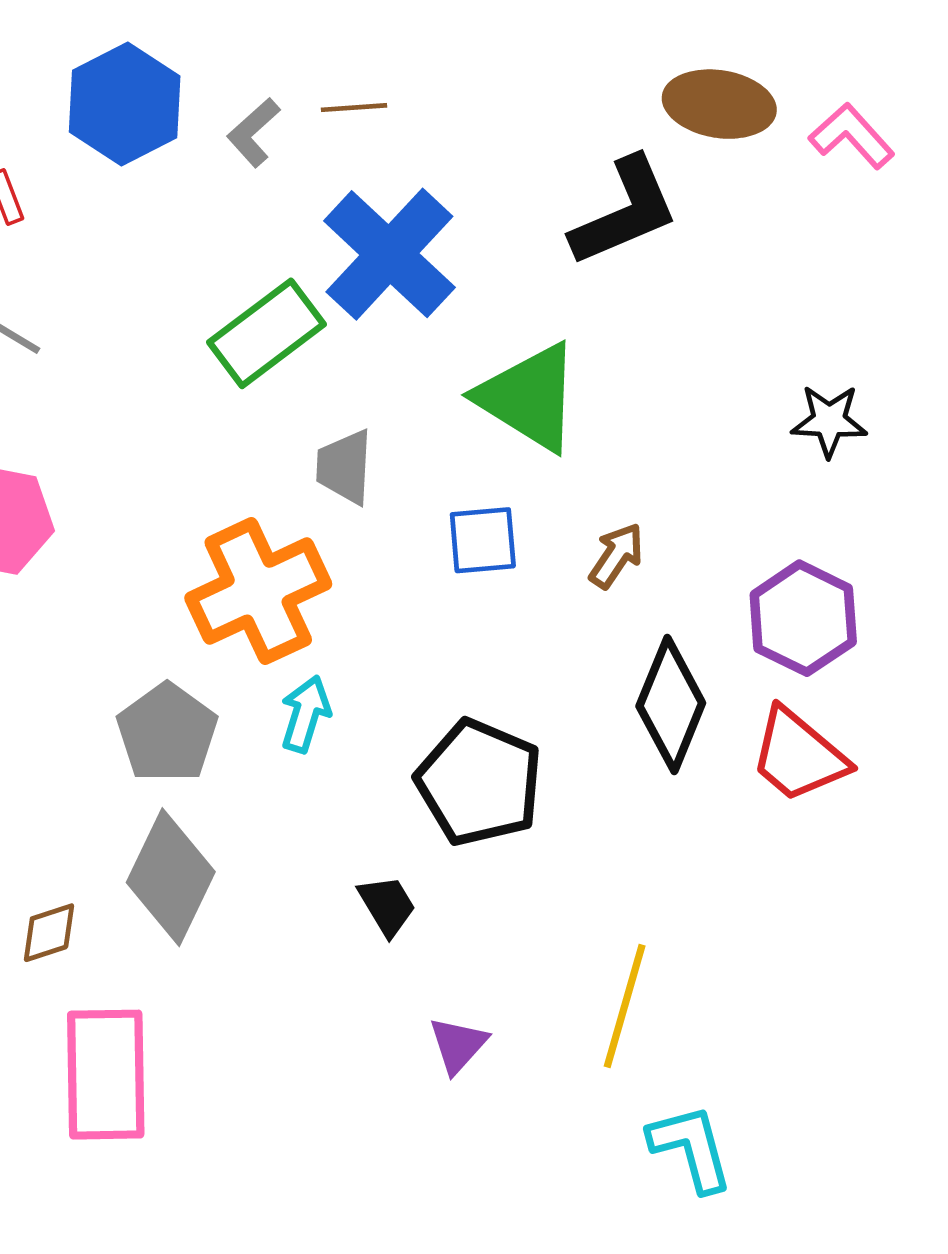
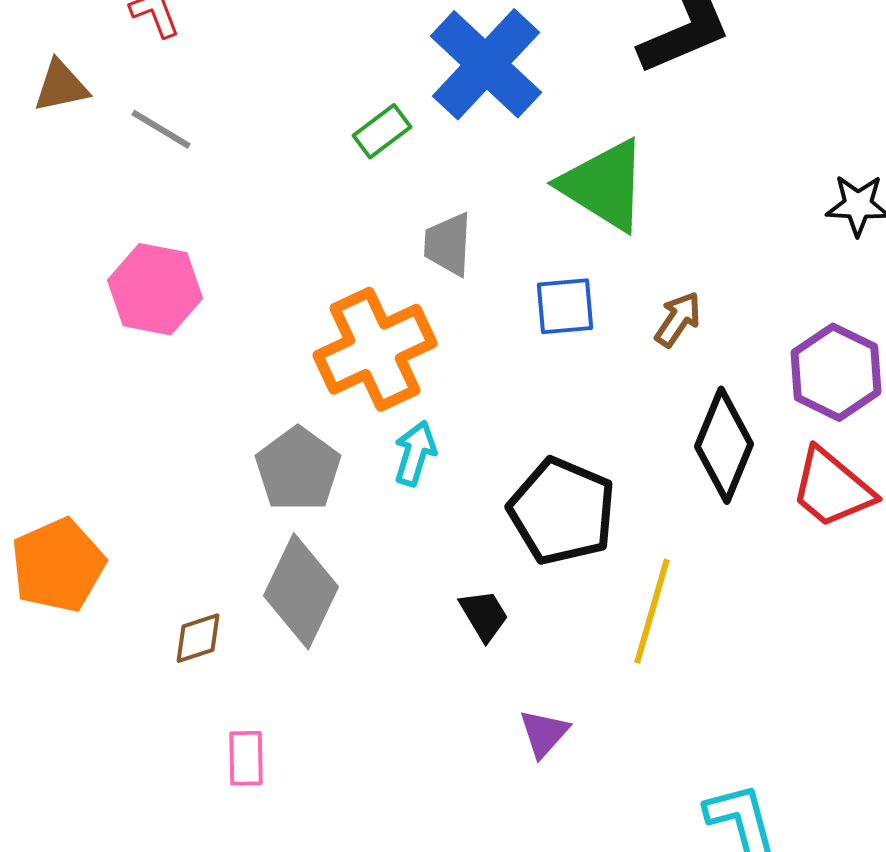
green rectangle: (266, 333) -> (382, 131), size x0.6
yellow line: (625, 1006) -> (652, 611), moved
pink rectangle: (106, 1075) -> (246, 758), size x0.5

